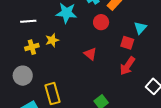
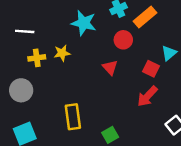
white line: (28, 21) -> (25, 31), moved
red triangle: (90, 54) -> (110, 67), moved
yellow rectangle: (53, 94) -> (73, 117), moved

